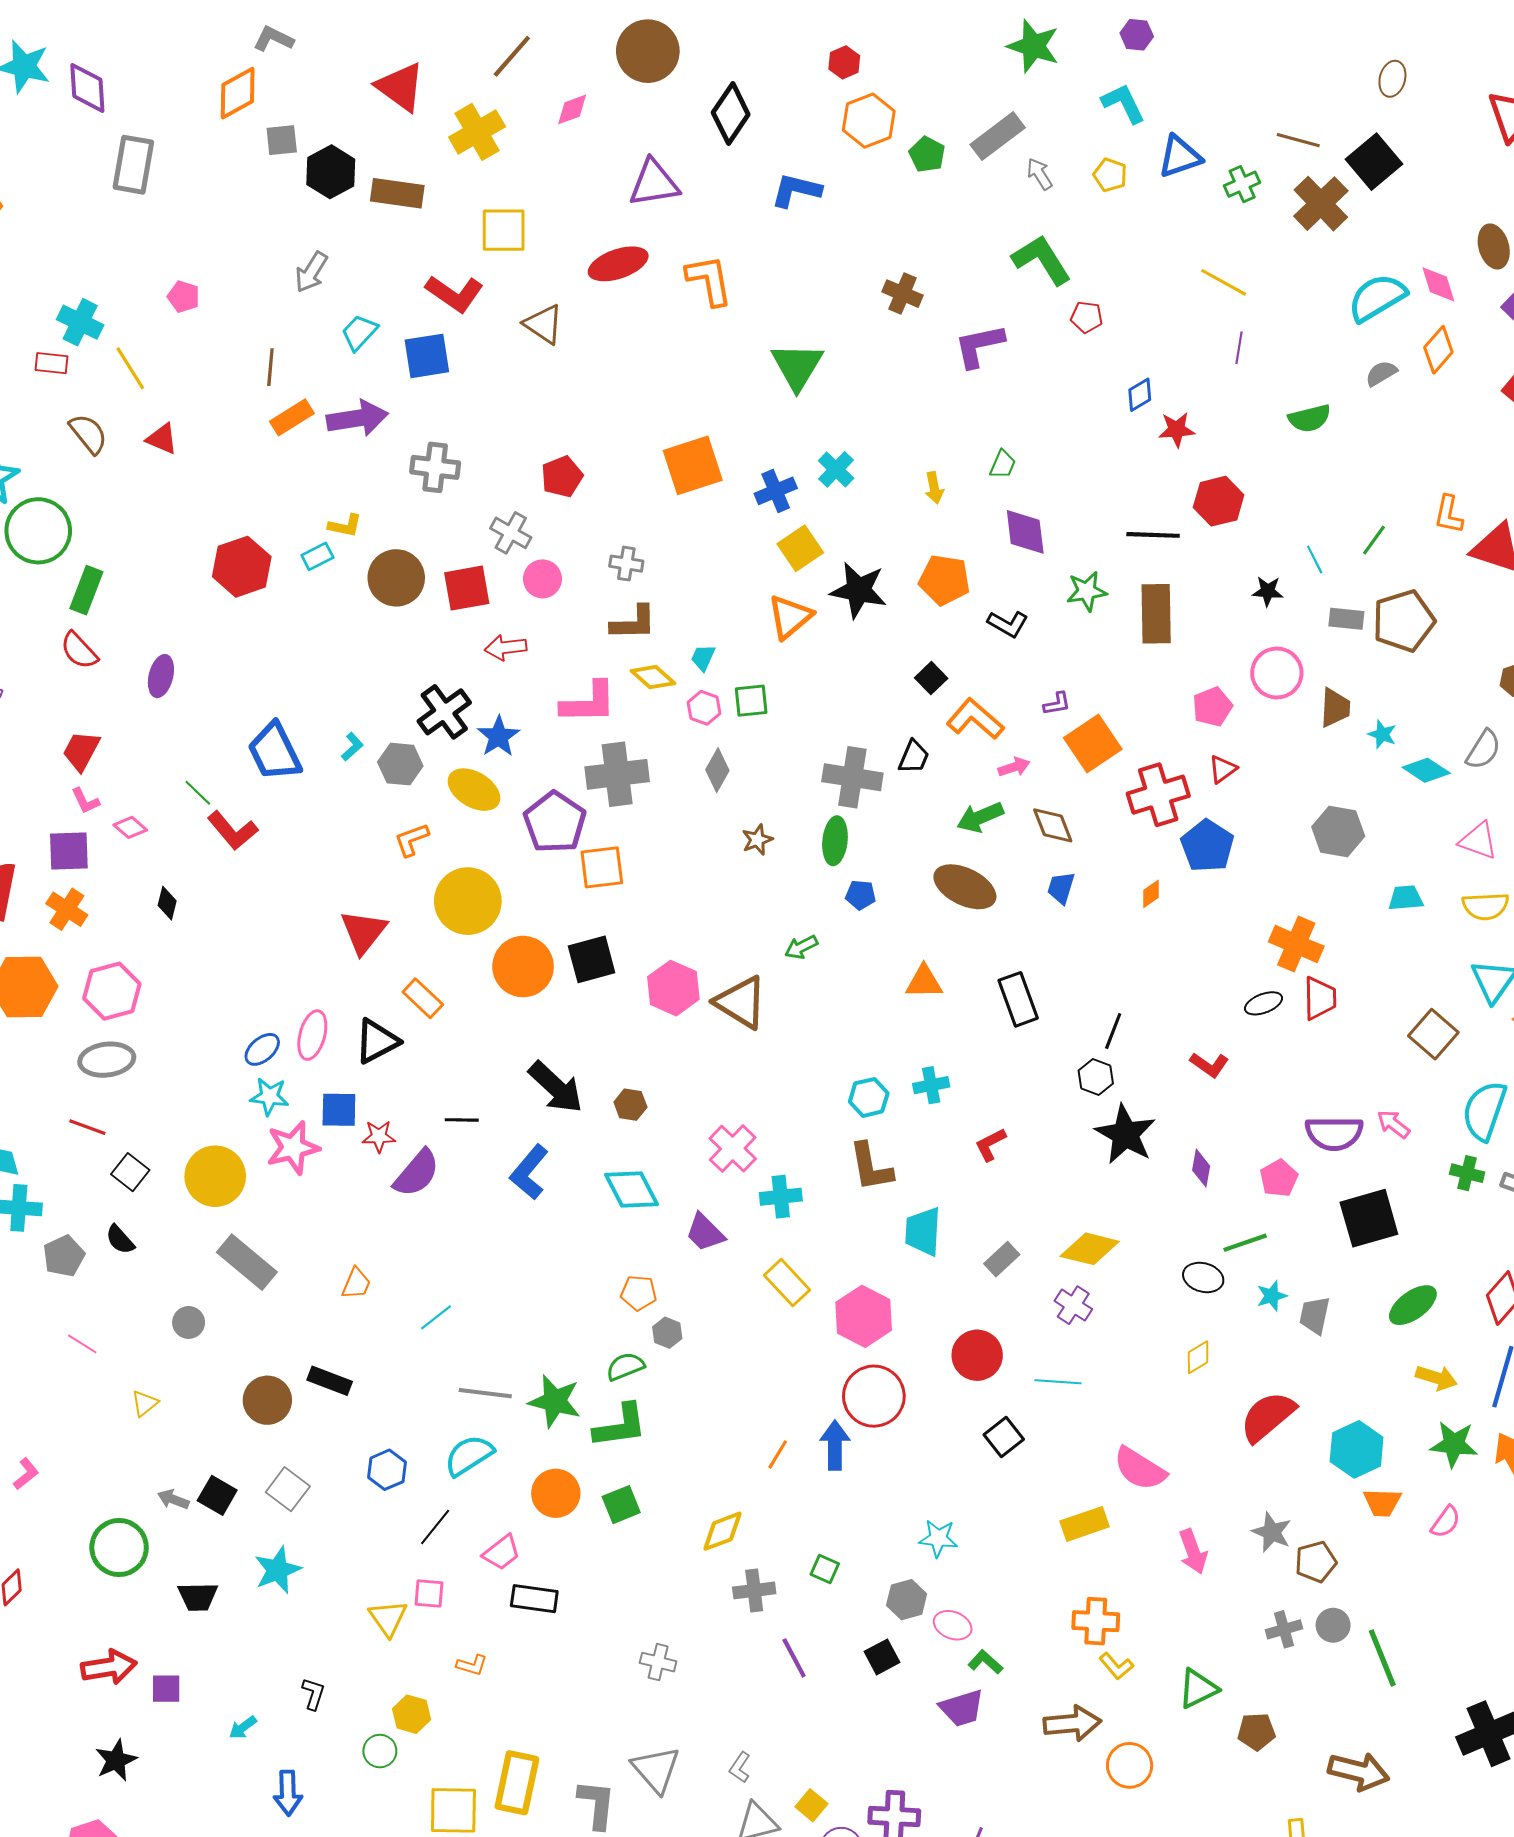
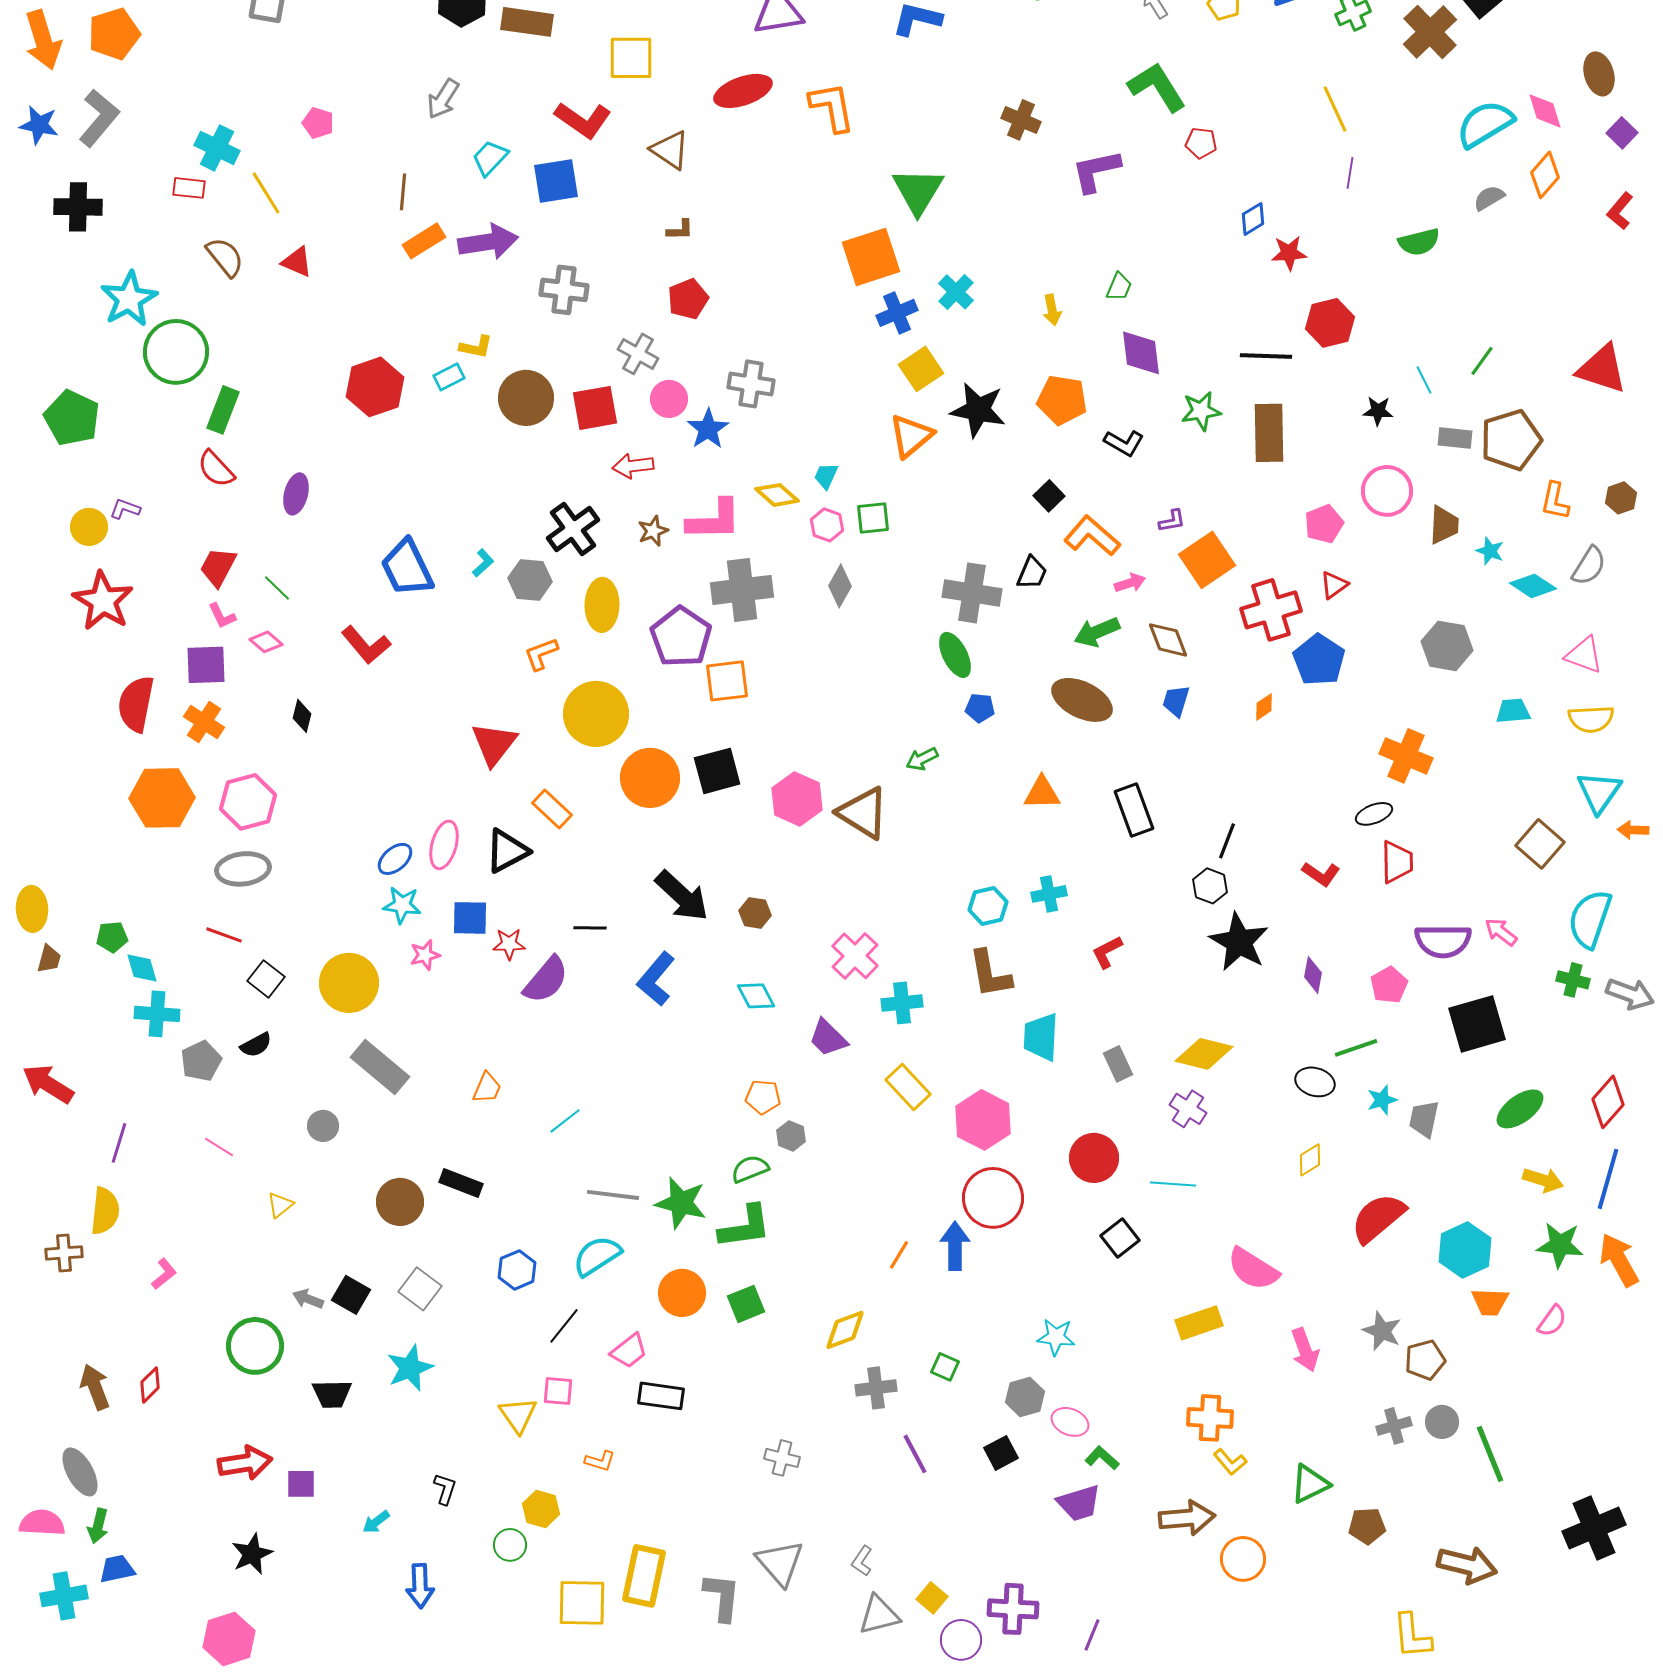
yellow line: (1224, 282) -> (1335, 109), turned 36
orange square: (693, 465) -> (871, 257), moved
orange L-shape: (1449, 514) -> (1555, 501), moved
gray cross: (626, 564) -> (751, 384), size x1.4
brown L-shape: (633, 623) -> (680, 230), moved, size x0.6
blue star: (498, 736) -> (708, 429), moved
yellow ellipse: (474, 790) -> (602, 605), turned 60
green line: (198, 793) -> (277, 588), moved
brown star: (757, 840) -> (653, 531), moved
green ellipse: (835, 841) -> (955, 655), turned -33
red trapezoid: (1320, 998) -> (1397, 862), moved
pink star: (293, 1148) -> (425, 955), size x0.6
cyan diamond: (631, 1190) -> (756, 996), size x0.7
black semicircle: (120, 1240) -> (256, 1045), turned -76
gray rectangle: (1002, 1259) -> (1118, 1064), turned -72

